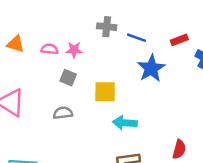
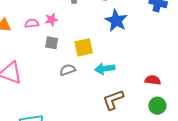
gray semicircle: (63, 113) -> (68, 70), moved
red semicircle: (179, 149) -> (153, 80), turned -84

